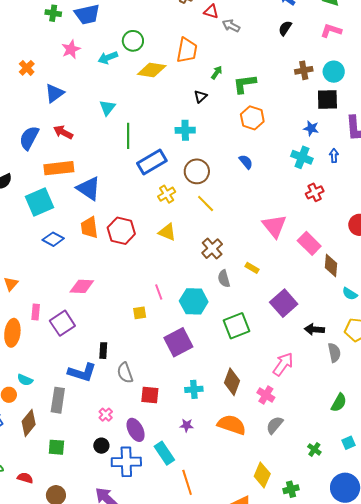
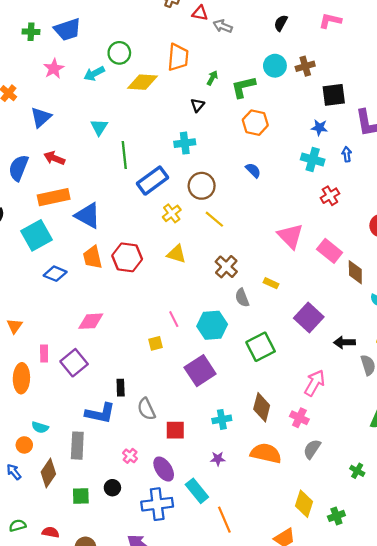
cyan circle: (334, 72) -> (275, 66), moved
black circle: (101, 446) -> (112, 488), moved

